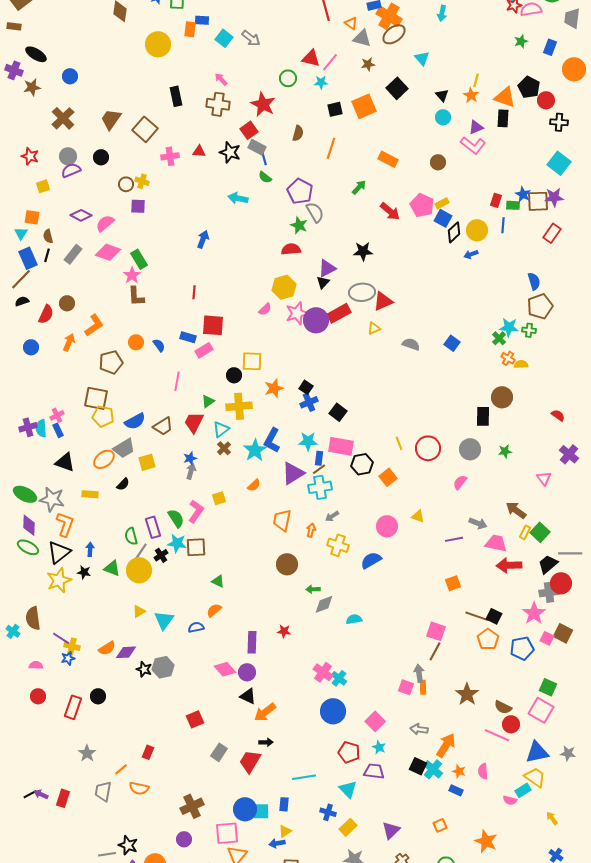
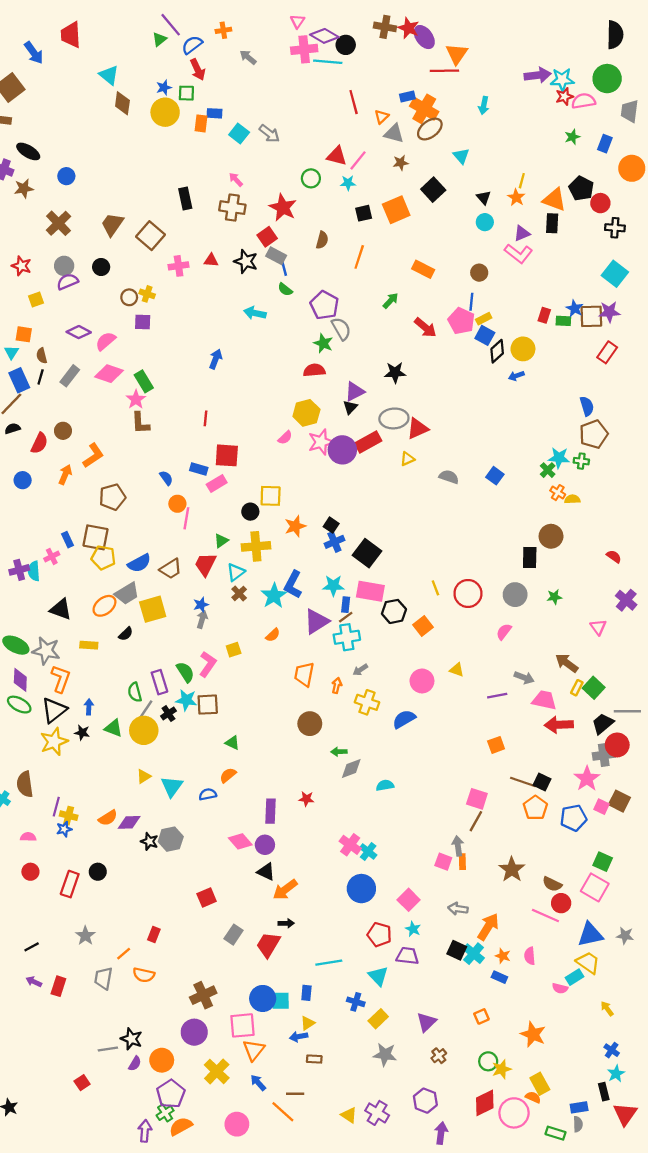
orange triangle: (351, 23) -> (382, 117), turned 40
yellow circle: (158, 44) -> (165, 112), moved
blue line: (503, 225) -> (471, 302), moved
orange circle: (136, 342) -> (177, 504), moved
black square: (338, 412) -> (367, 553), size x1.4
blue rectangle: (58, 430) -> (67, 540), moved
yellow square: (147, 462) -> (153, 609), size x1.4
purple line: (61, 638) -> (56, 807), turned 72
black line: (30, 794) -> (32, 947), moved
purple circle: (184, 839) -> (194, 1032), size x1.5

